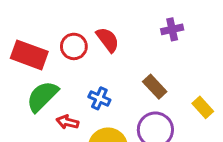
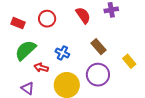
red semicircle: (108, 40) -> (83, 15), moved
red rectangle: (29, 55) -> (18, 23), size x0.6

